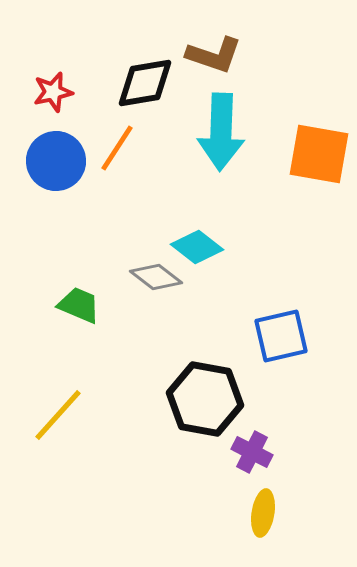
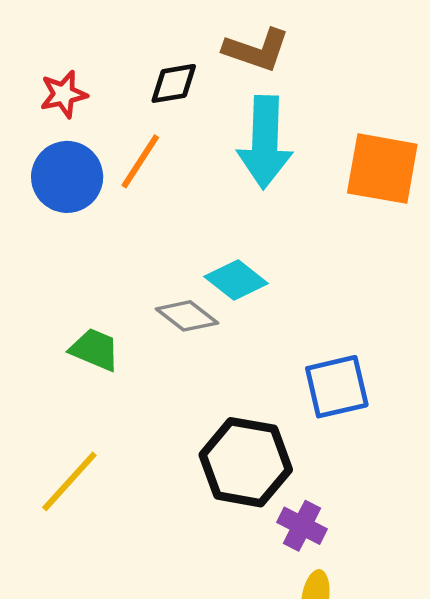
black diamond: (145, 83) -> (174, 83), size x0.7

